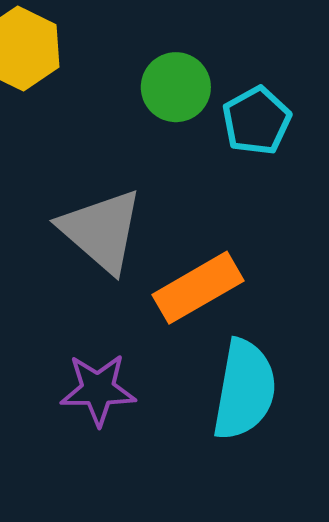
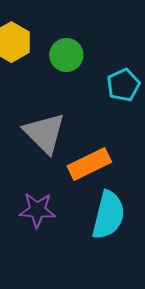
green circle: (176, 87) -> (66, 55), moved

